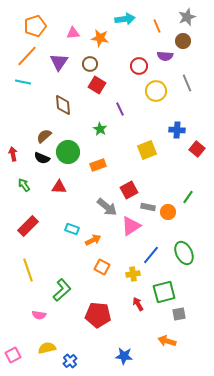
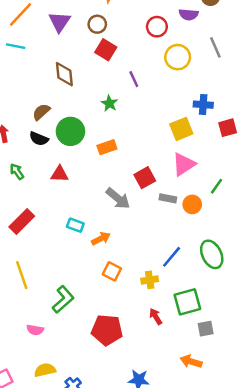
red square: (197, 149) -> (228, 128), turned 35
yellow square: (147, 150) -> (181, 129), moved
pink triangle: (131, 226) -> (184, 164), moved

